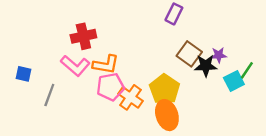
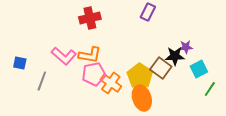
red cross: (83, 36) -> (90, 18), moved
brown square: (189, 54) -> (161, 68), moved
green line: (247, 70) -> (210, 89), moved

